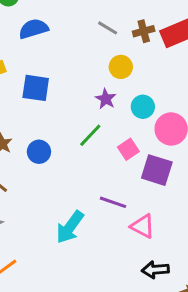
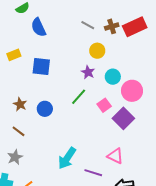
blue semicircle: (34, 29) -> (38, 27), turned -96
purple square: (157, 170) -> (123, 118), turned 30
purple line: (113, 202) -> (93, 173), moved

